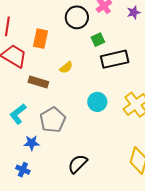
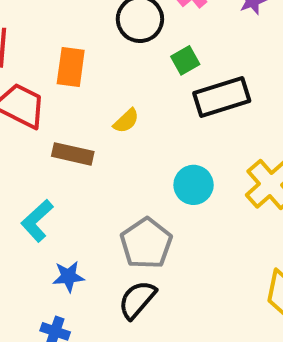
gray pentagon: (53, 120) -> (146, 243), moved
black semicircle: (78, 164) -> (137, 300), moved

